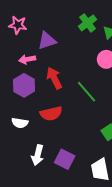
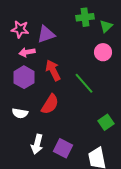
green cross: (88, 23) -> (85, 17), turned 30
pink star: (18, 25) -> (20, 29), moved
red semicircle: (51, 113) -> (50, 104), turned -45

